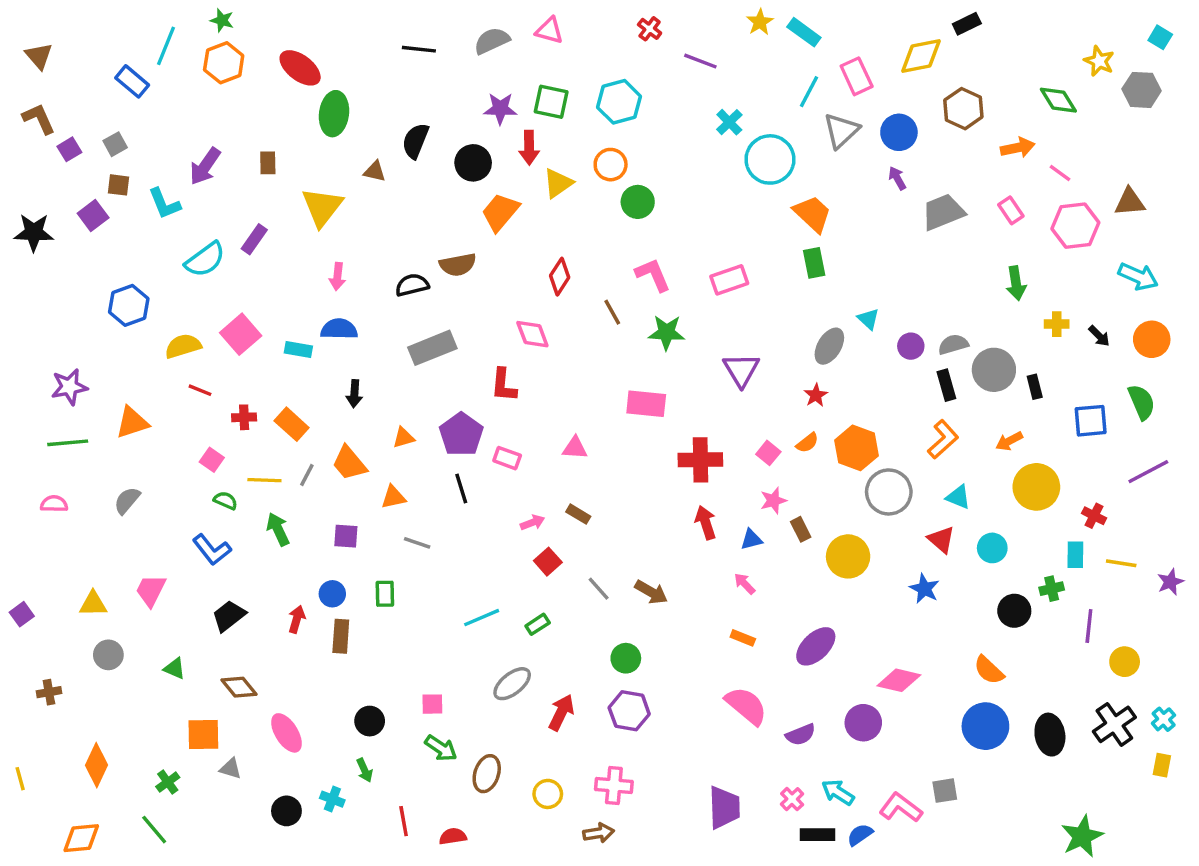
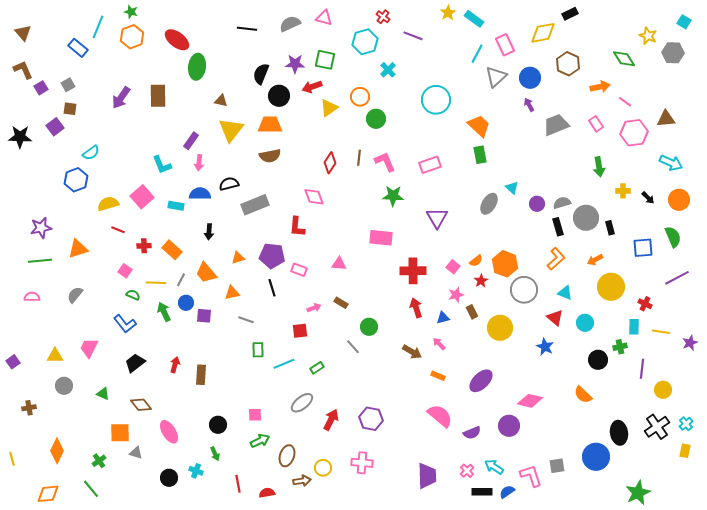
cyan hexagon: (619, 102) -> (365, 42), moved
cyan cross: (729, 122) -> (388, 70), moved
black semicircle: (415, 141) -> (261, 74), moved
red arrow: (529, 148) -> (312, 87), turned 72
cyan circle: (770, 159) -> (436, 100), moved
brown rectangle: (268, 163) -> (158, 96), size x1.6
cyan L-shape: (164, 204) -> (162, 165), moved
yellow triangle: (322, 207) -> (231, 130), moved
orange trapezoid: (500, 212) -> (270, 125), moved, turned 50
purple rectangle: (254, 239) -> (191, 141), moved
cyan semicircle: (205, 260) -> (91, 153), moved, size x0.7
black semicircle: (412, 285) -> (229, 184), moved
brown line: (612, 312) -> (359, 158), moved, turned 35
red star: (816, 395) -> (481, 281), moved
purple pentagon: (461, 434) -> (272, 256), turned -30
red square: (548, 562) -> (300, 331), moved, turned 35
brown arrow: (651, 592) -> (412, 352), moved
blue circle: (332, 594) -> (186, 303), moved
green rectangle: (385, 594) -> (258, 350), moved
green circle: (626, 658) -> (369, 327), moved
blue circle: (985, 726) -> (596, 457), moved
green arrow: (441, 748) -> (260, 441), turned -60
pink L-shape: (901, 808) -> (531, 476), turned 35
brown arrow: (599, 833) -> (302, 481), moved

